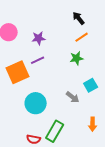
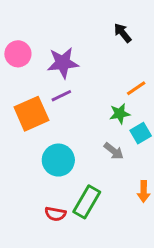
orange line: (82, 37) -> (136, 88), moved
purple star: (39, 38) -> (63, 63), size x1.5
green star: (77, 58) -> (120, 114), moved

